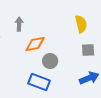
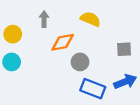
yellow semicircle: (81, 24) -> (90, 19), moved, turned -54
blue rectangle: (39, 82) -> (93, 89), moved

